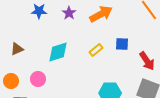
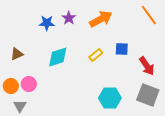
blue star: (39, 11) -> (47, 23), moved
pink circle: (38, 79) -> (29, 84), moved

